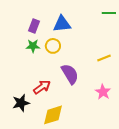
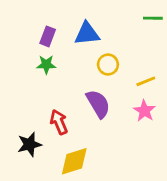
yellow circle: (53, 46) -> (108, 65), moved
red arrow: (42, 87) -> (59, 122), turned -78
pink star: (103, 92) -> (144, 111), moved

